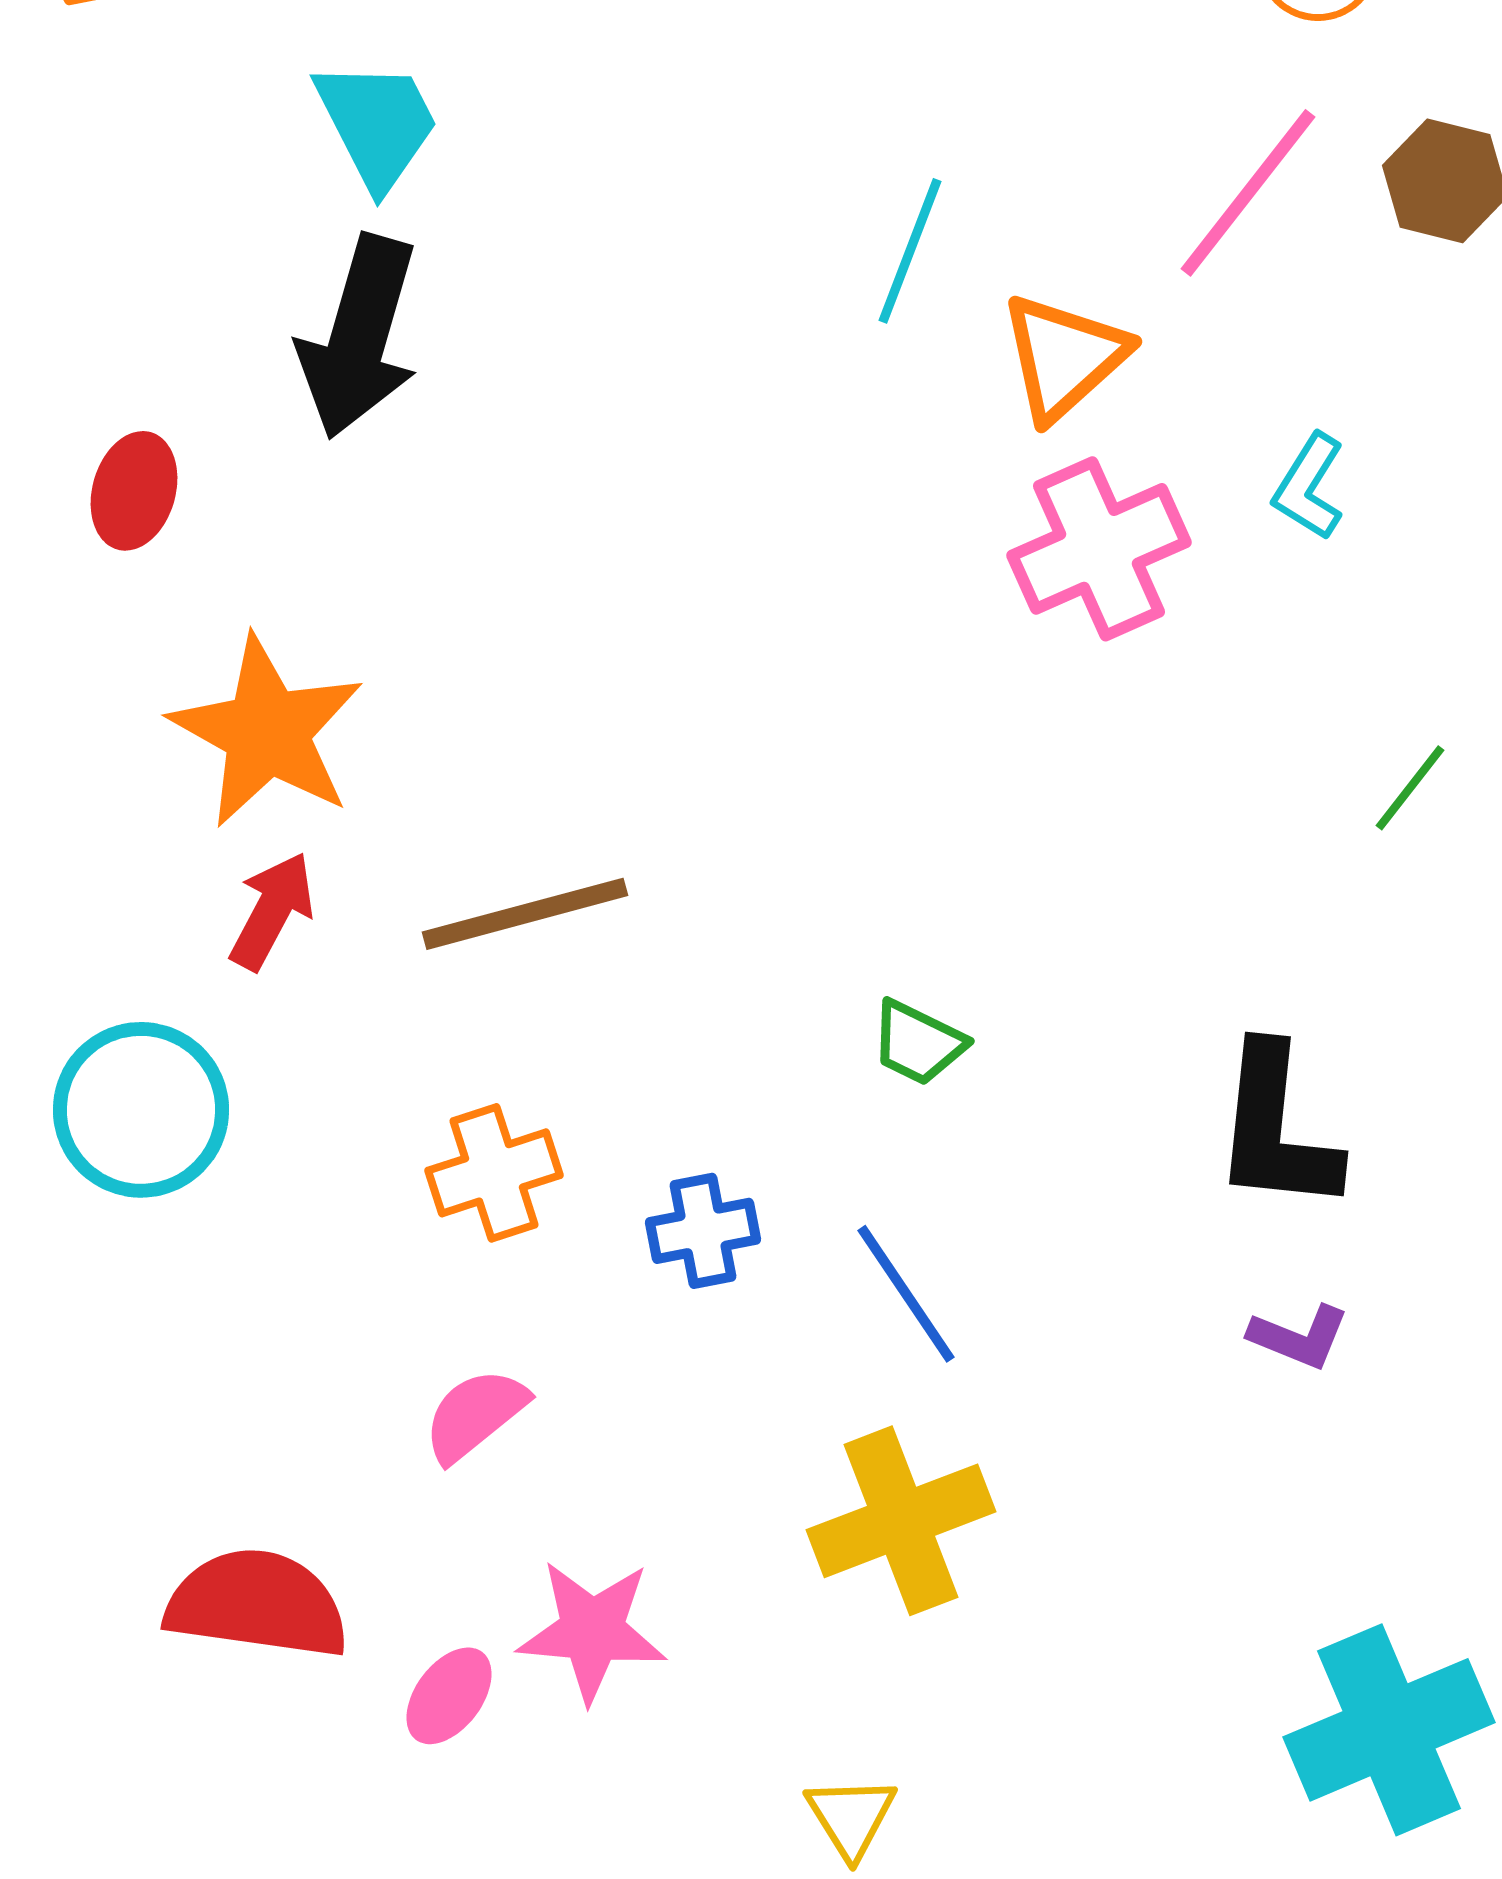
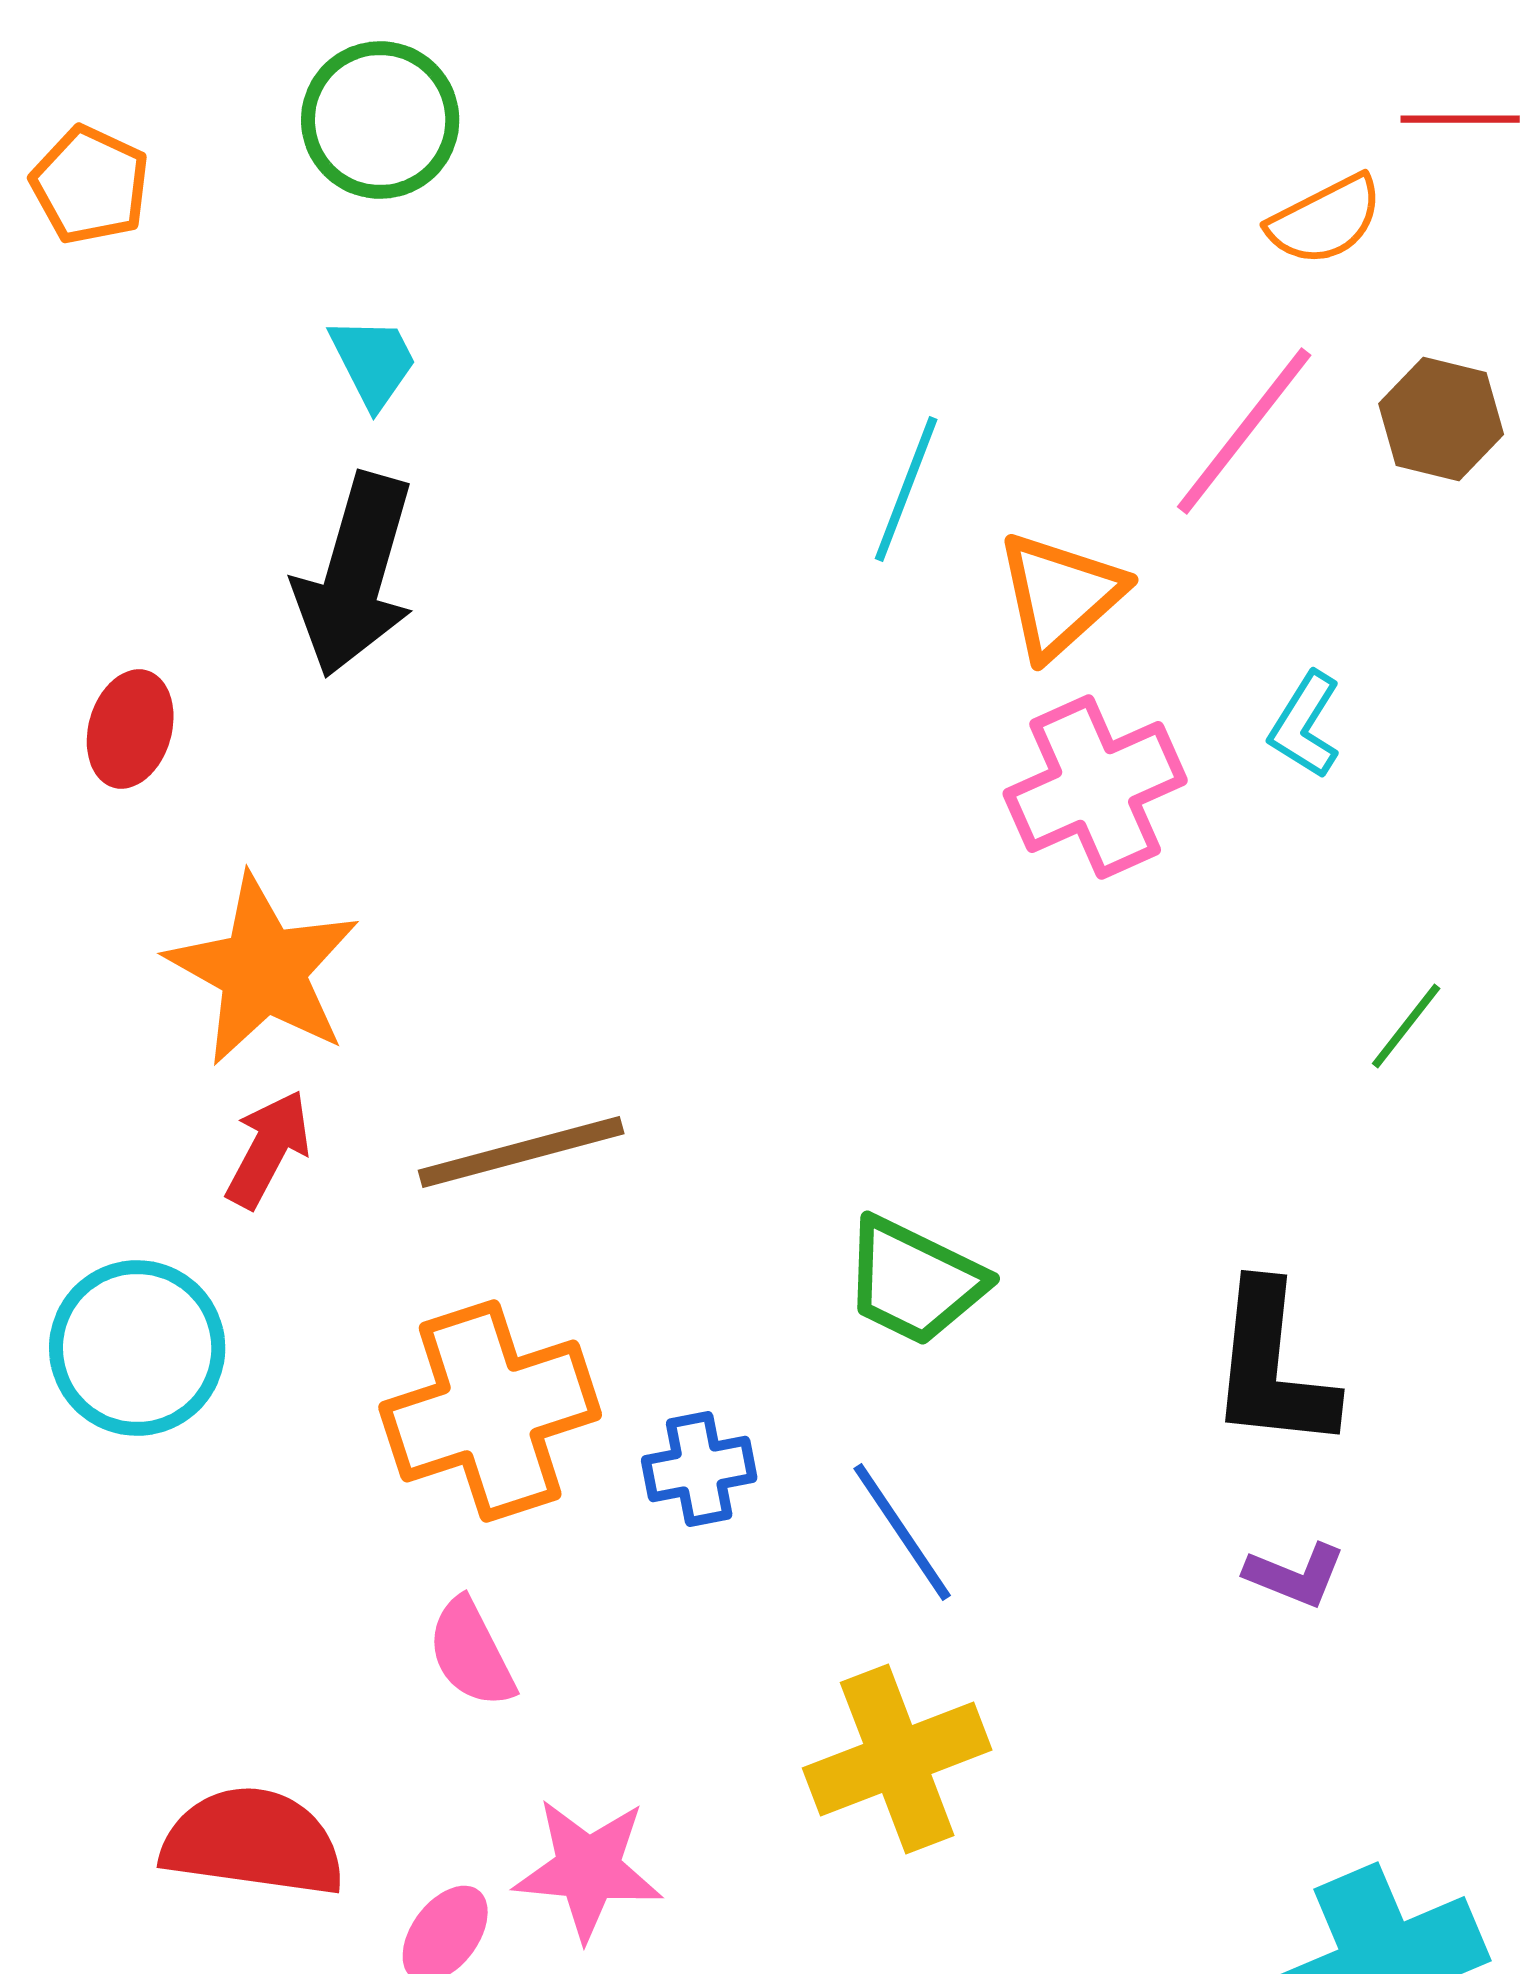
cyan trapezoid: (377, 124) -> (373, 362), size x0.7
green trapezoid: (918, 1043) -> (914, 1281), size x1.5
orange cross: (494, 1173) -> (490, 1411), size x1.6
pink semicircle: (475, 1415) -> (471, 1653), turned -78

